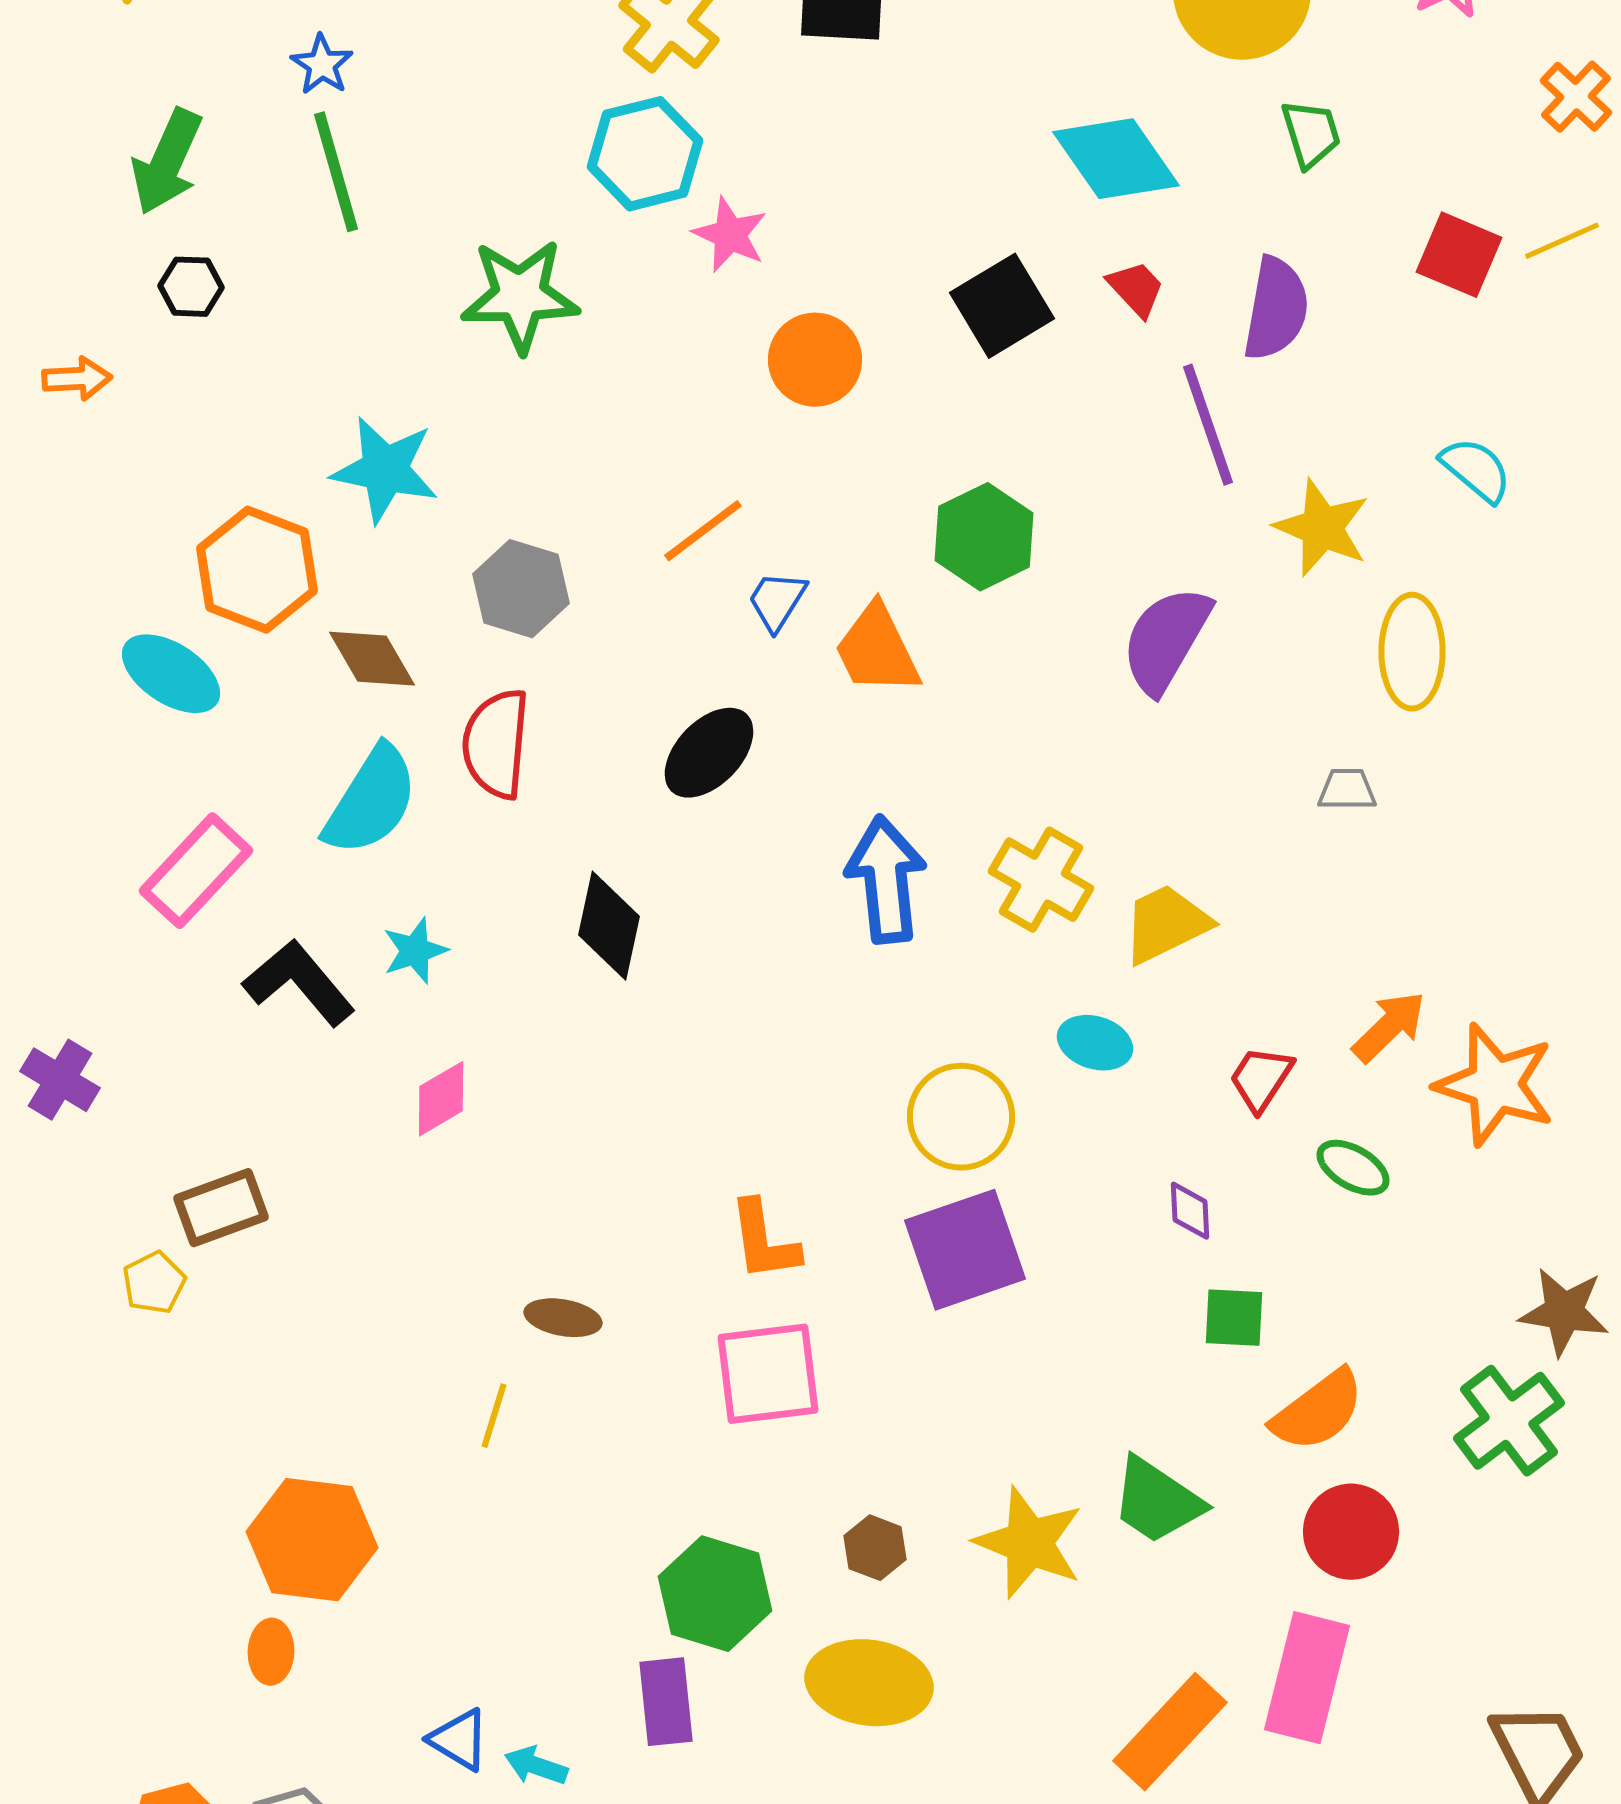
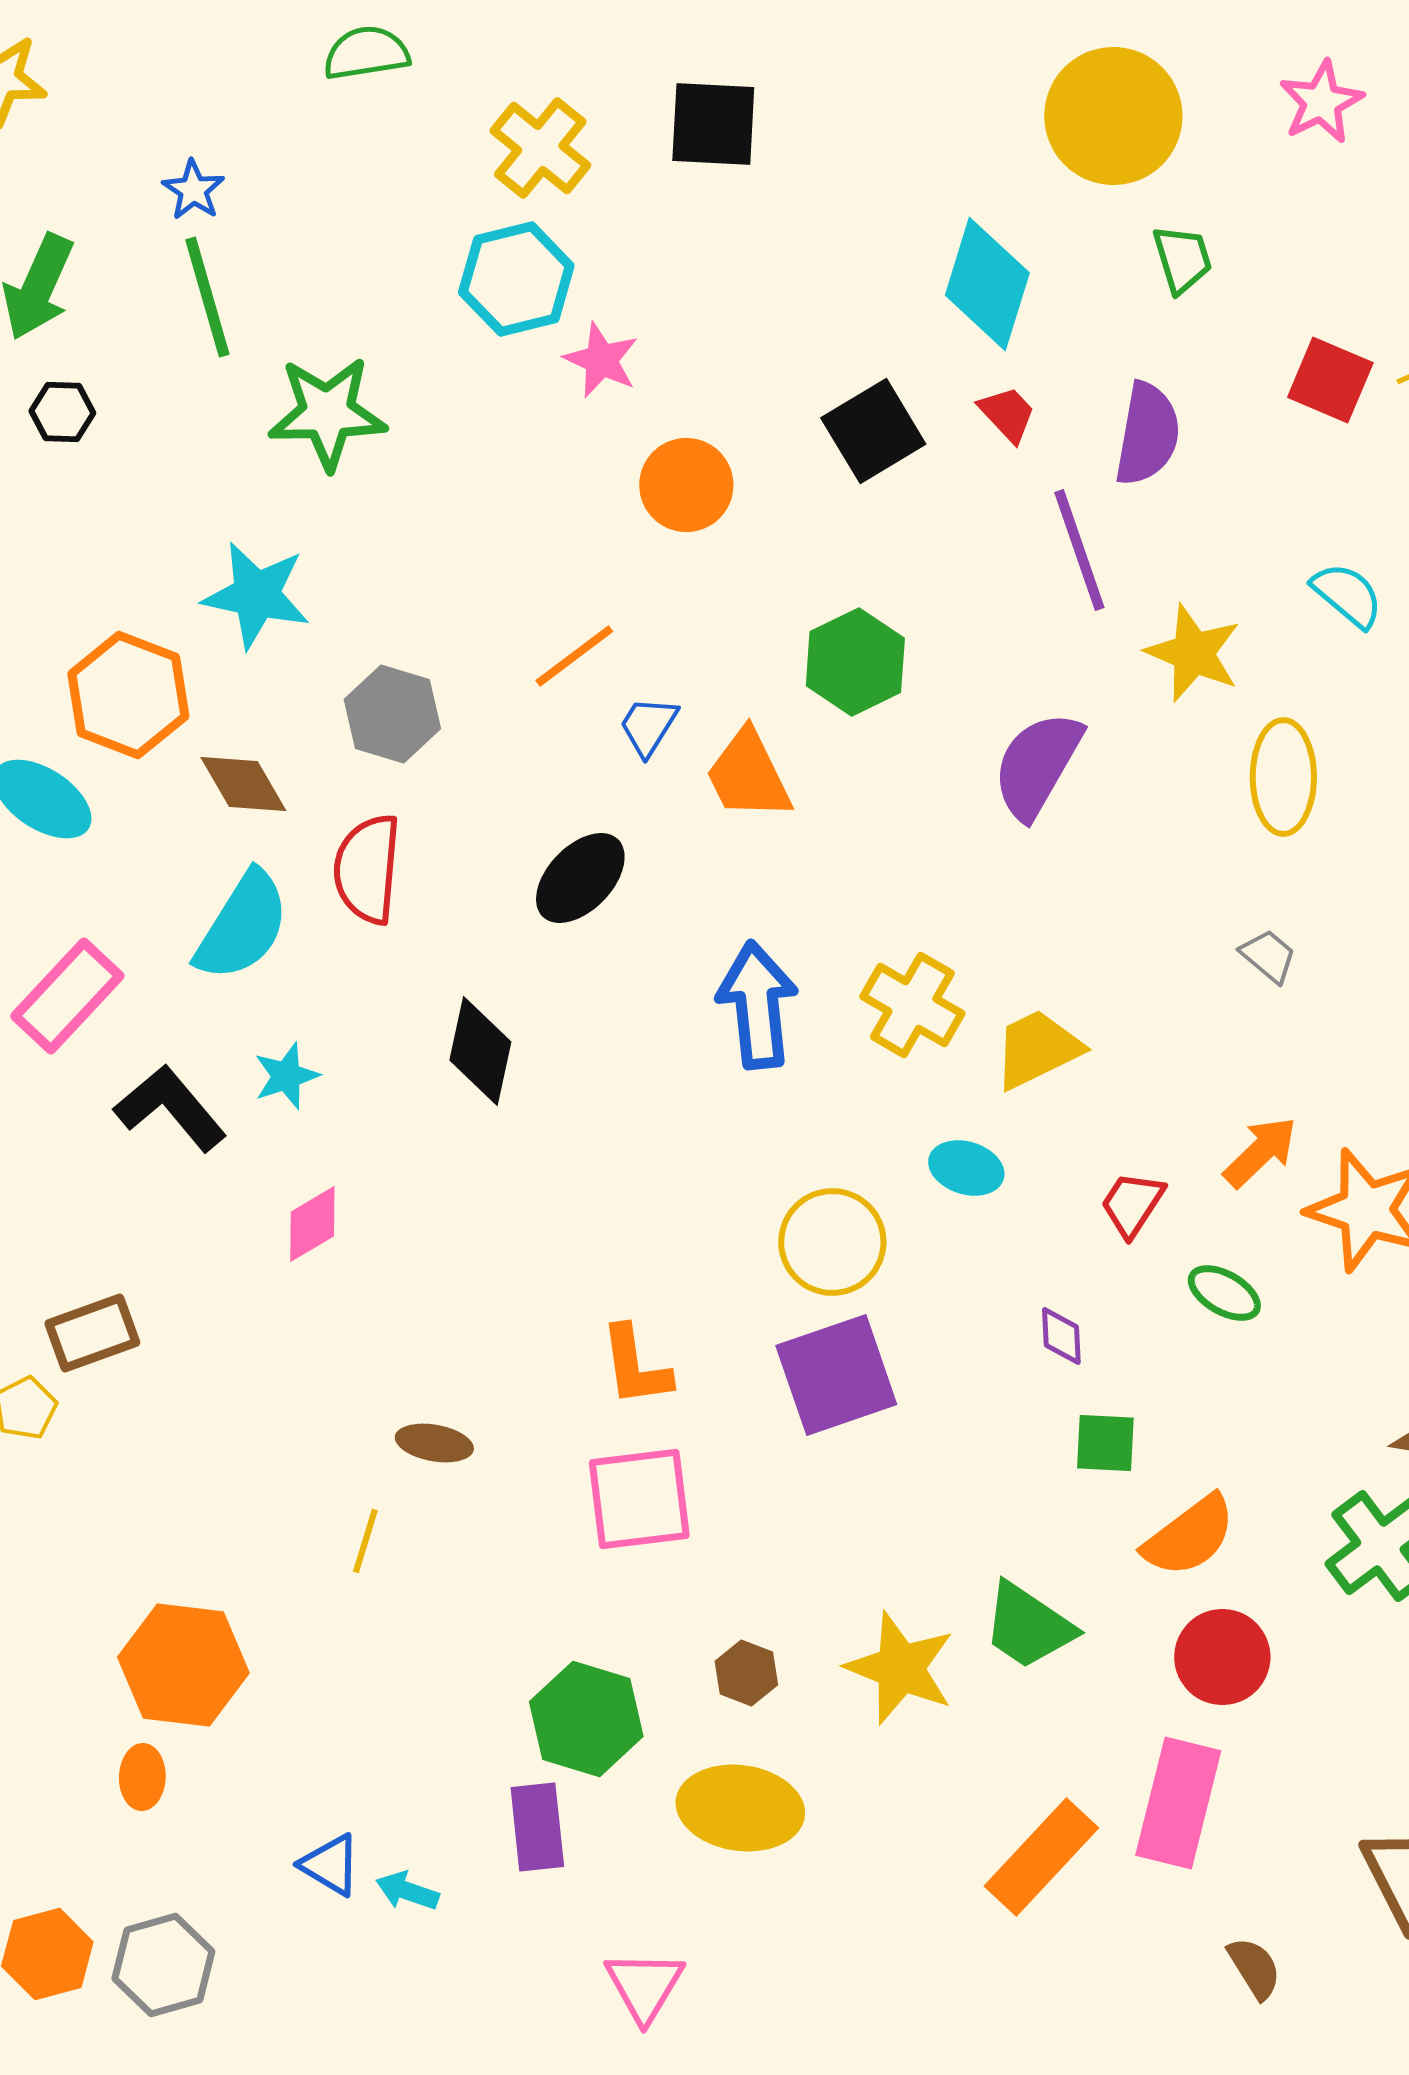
cyan diamond: (1116, 159) -> (987, 284), turned 52
green star: (520, 296) -> (327, 413), moved
gray trapezoid: (1347, 790) -> (1268, 956), moved, turned 40

